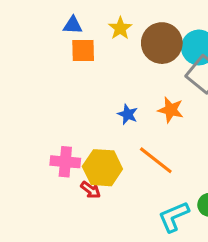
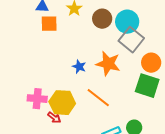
brown circle: (162, 43) -> (102, 19), size x0.7
orange star: (171, 110) -> (108, 64), size x1.4

